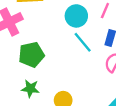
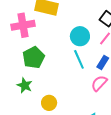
green pentagon: (31, 55) -> (34, 58), turned -30

